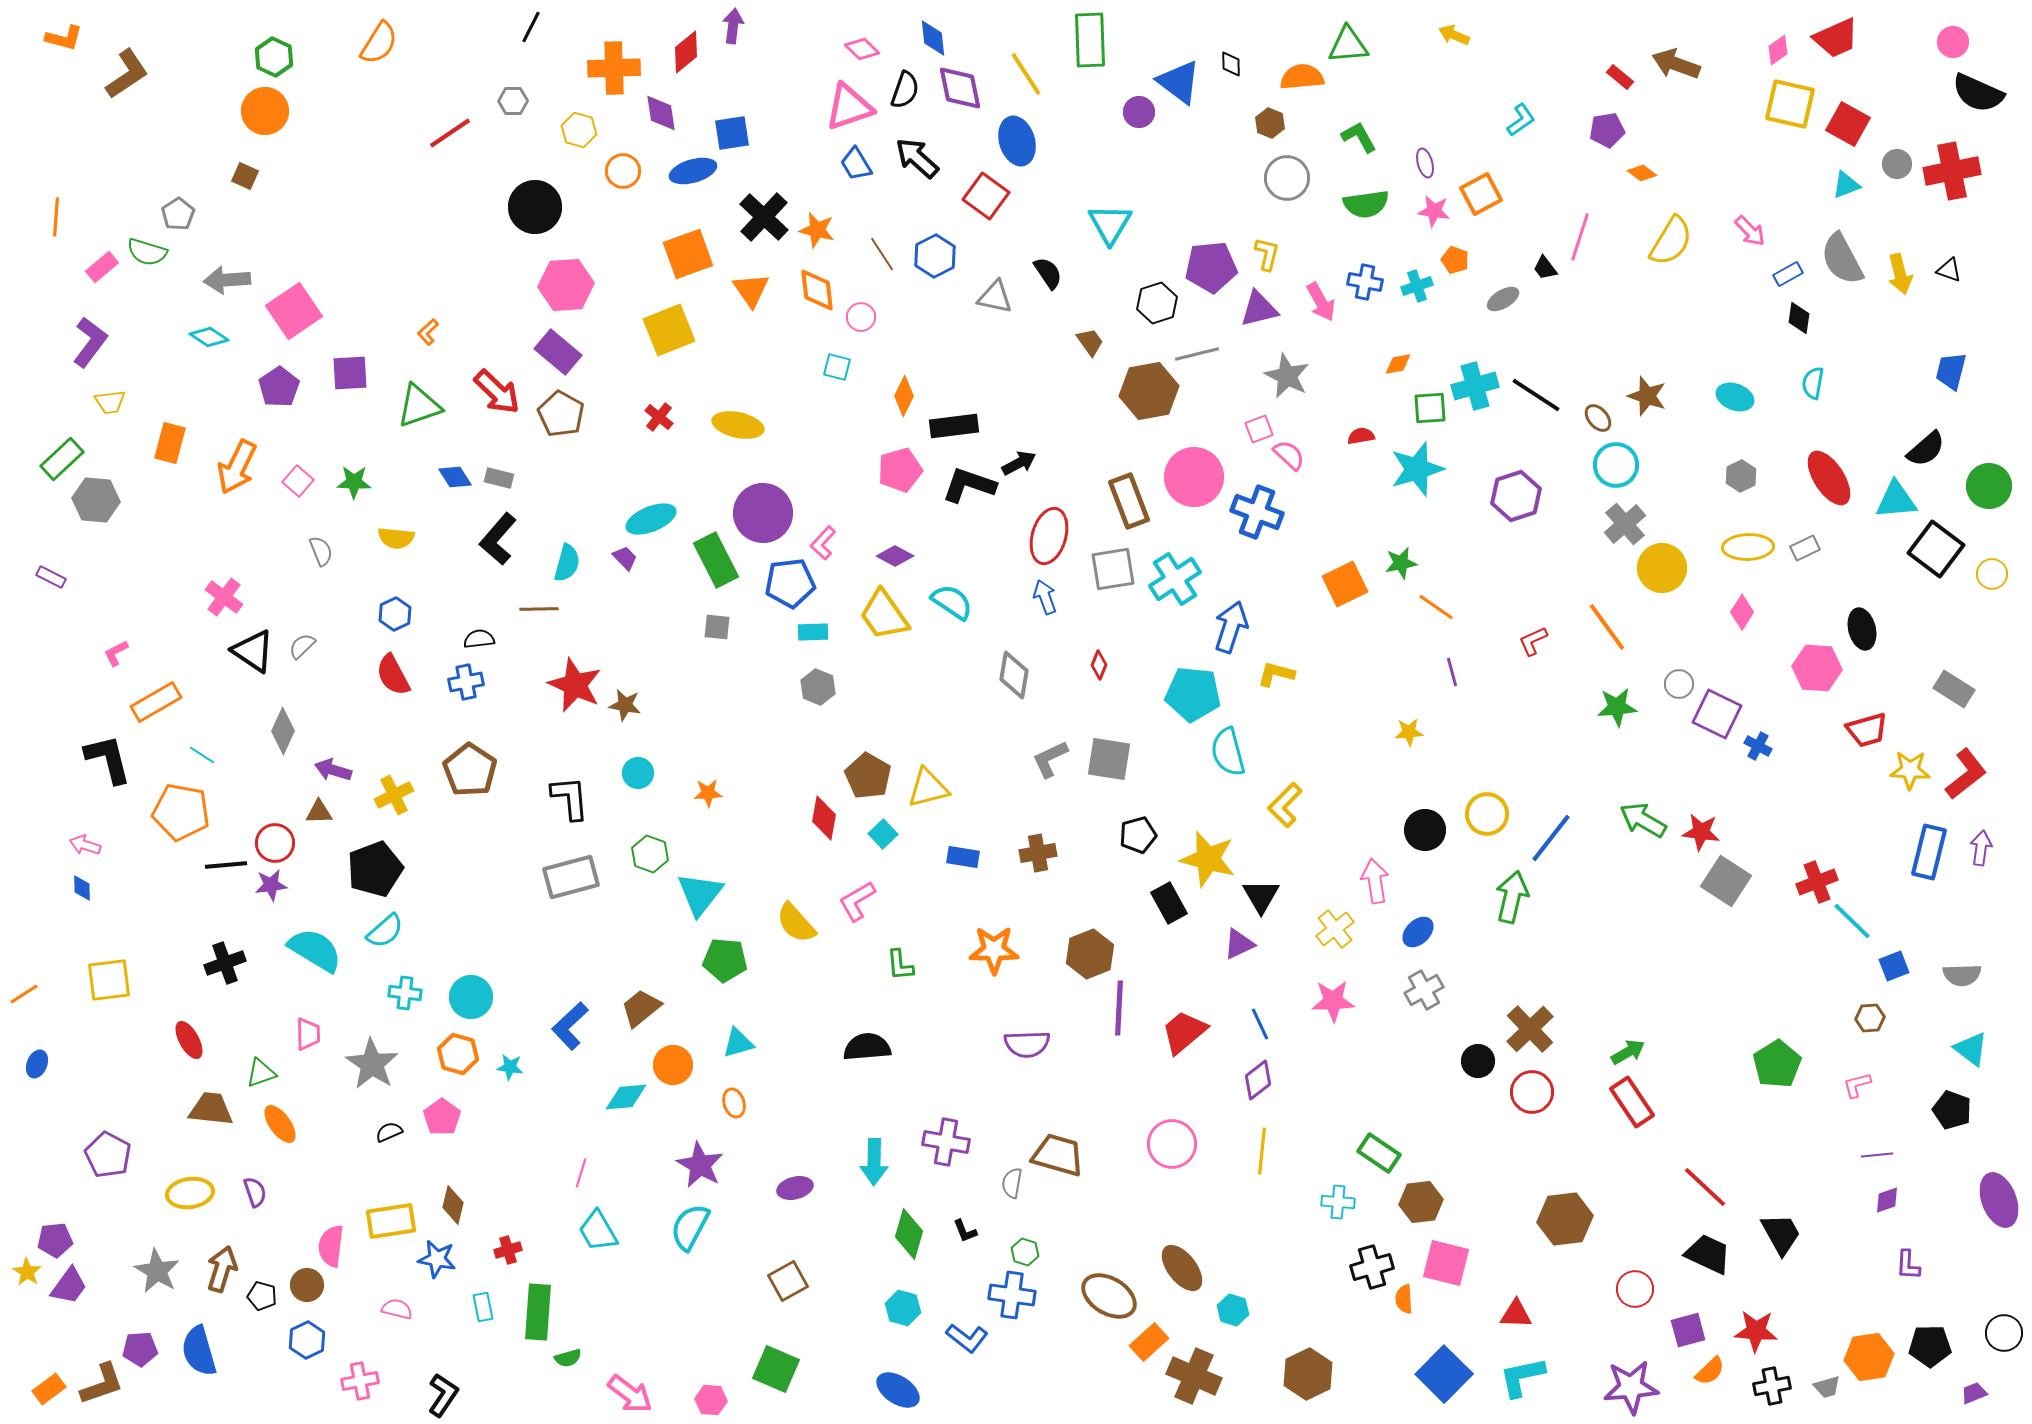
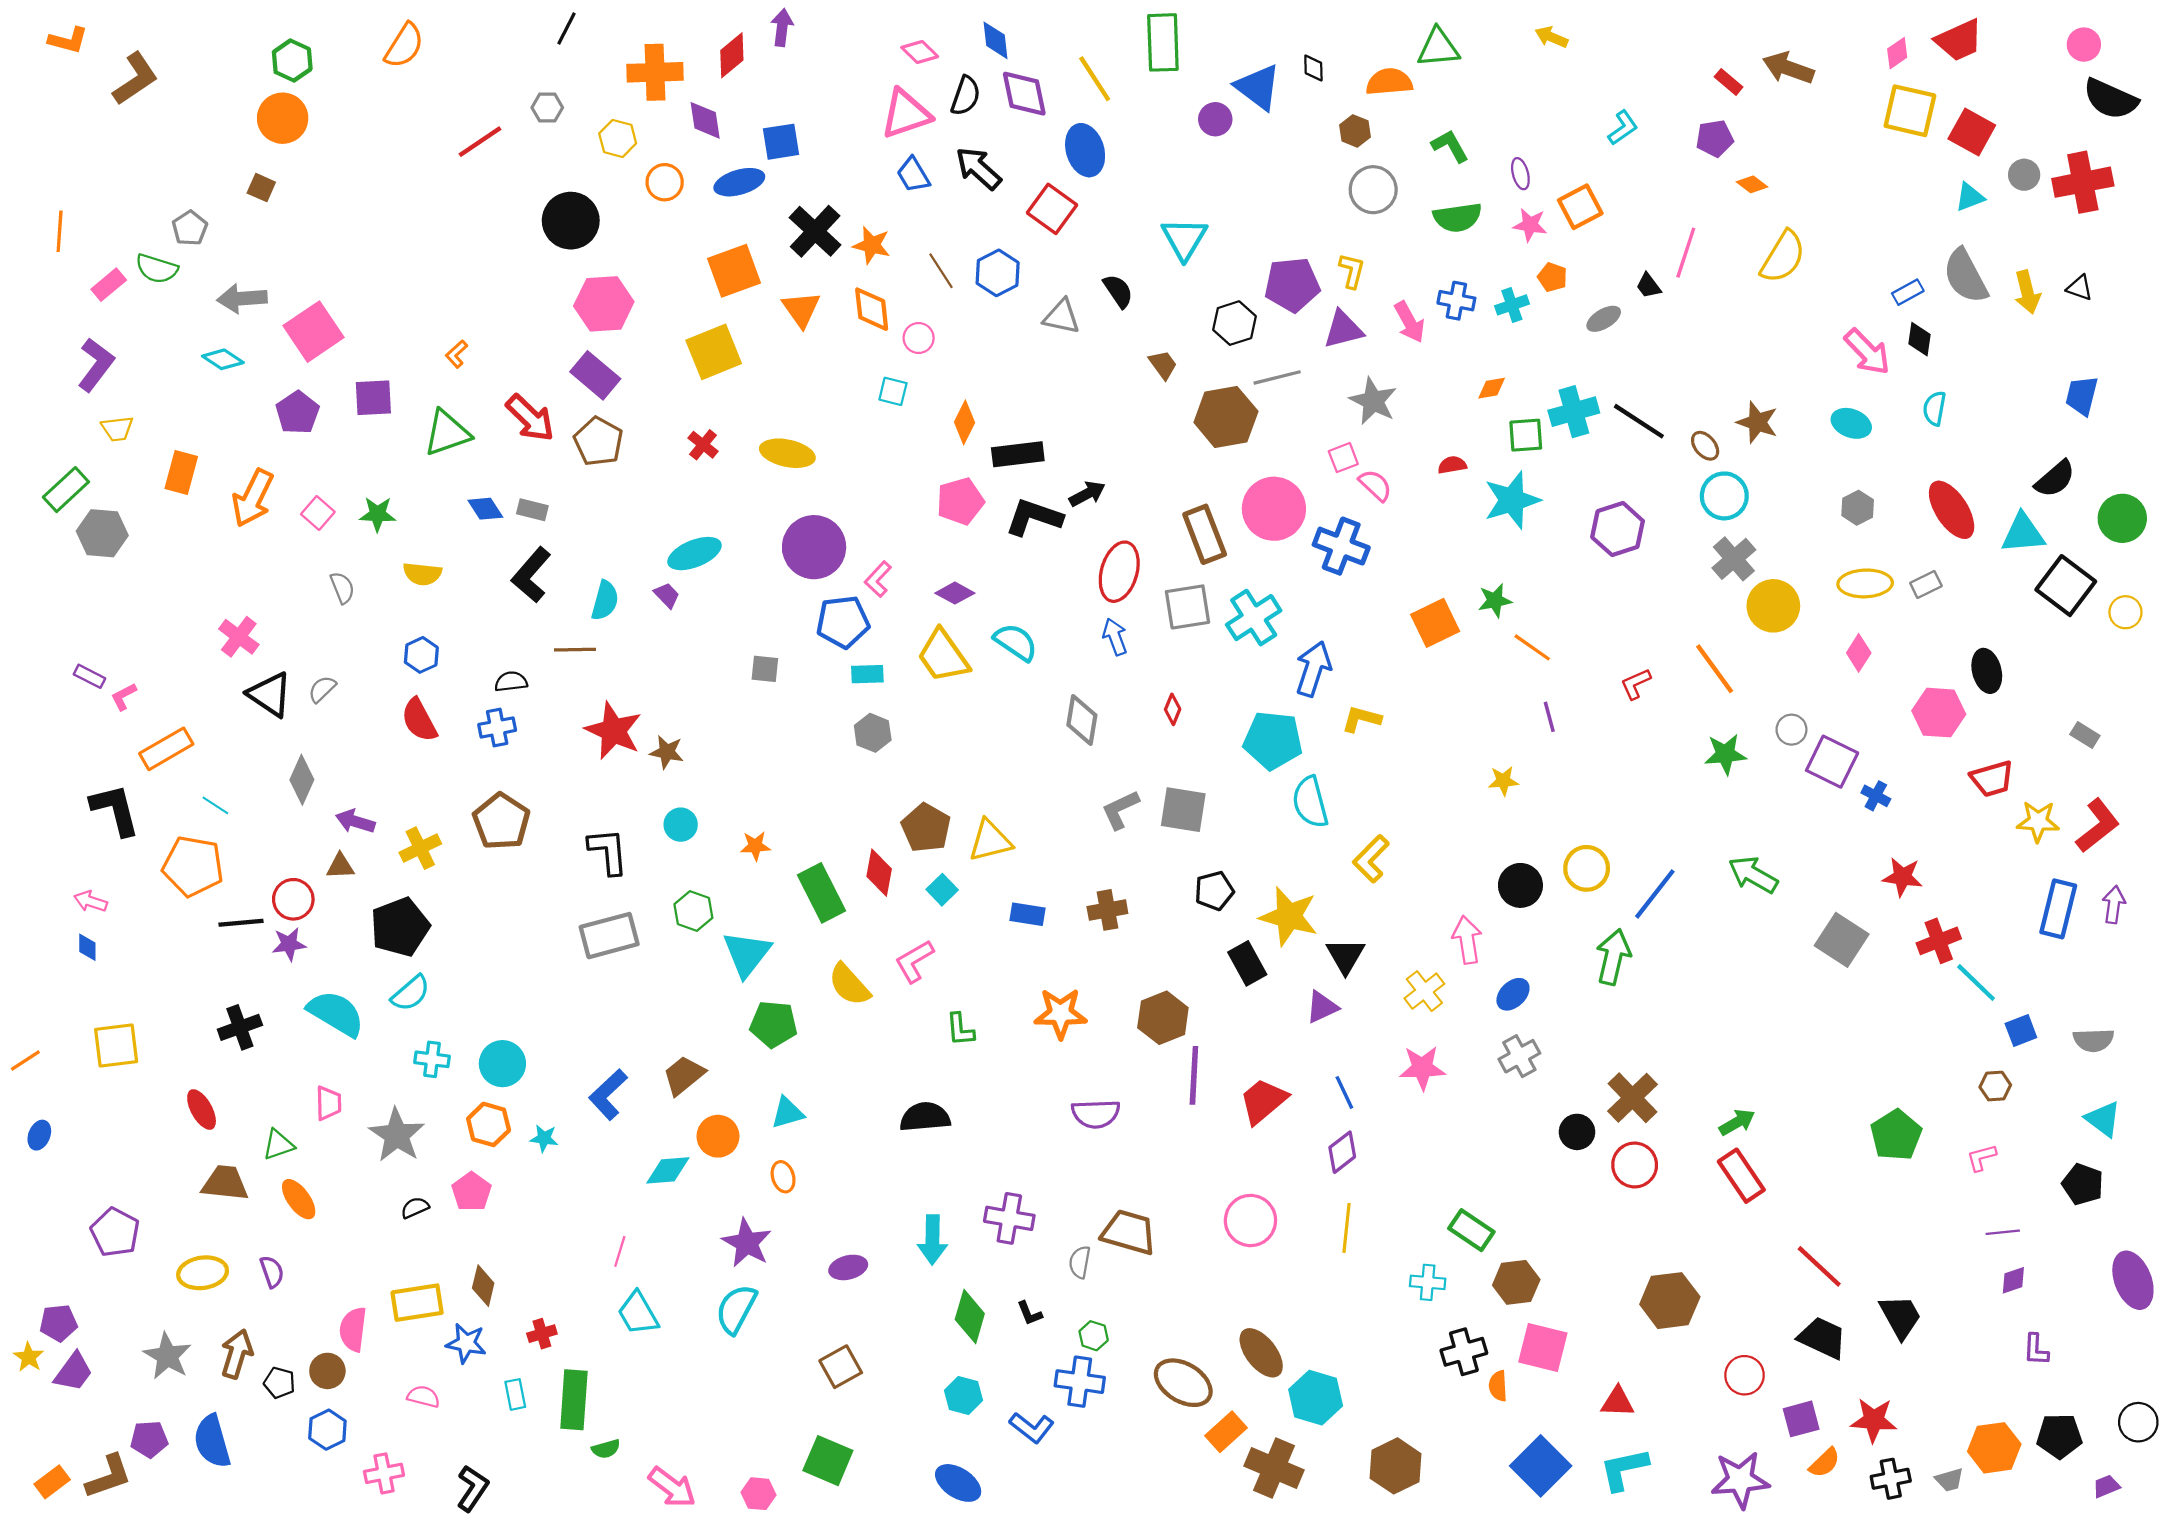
pink arrow: (1750, 231) -> (1867, 352), moved, size x1.4
green rectangle: (716, 560) -> (821, 893), moved
purple rectangle: (51, 577) -> (89, 676), moved
gray rectangle: (1954, 689) -> (2085, 735), size x0.7
red star: (1701, 832) -> (1902, 877), moved
cyan hexagon: (1233, 1310) -> (1316, 1398), size x1.6

